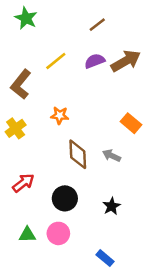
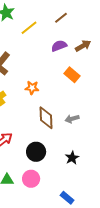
yellow line: (56, 61) -> (29, 28), moved
brown arrow: (126, 61) -> (83, 46), size x0.7
orange rectangle: (131, 123) -> (72, 75), moved
gray arrow: (112, 156) -> (72, 119), turned -40

